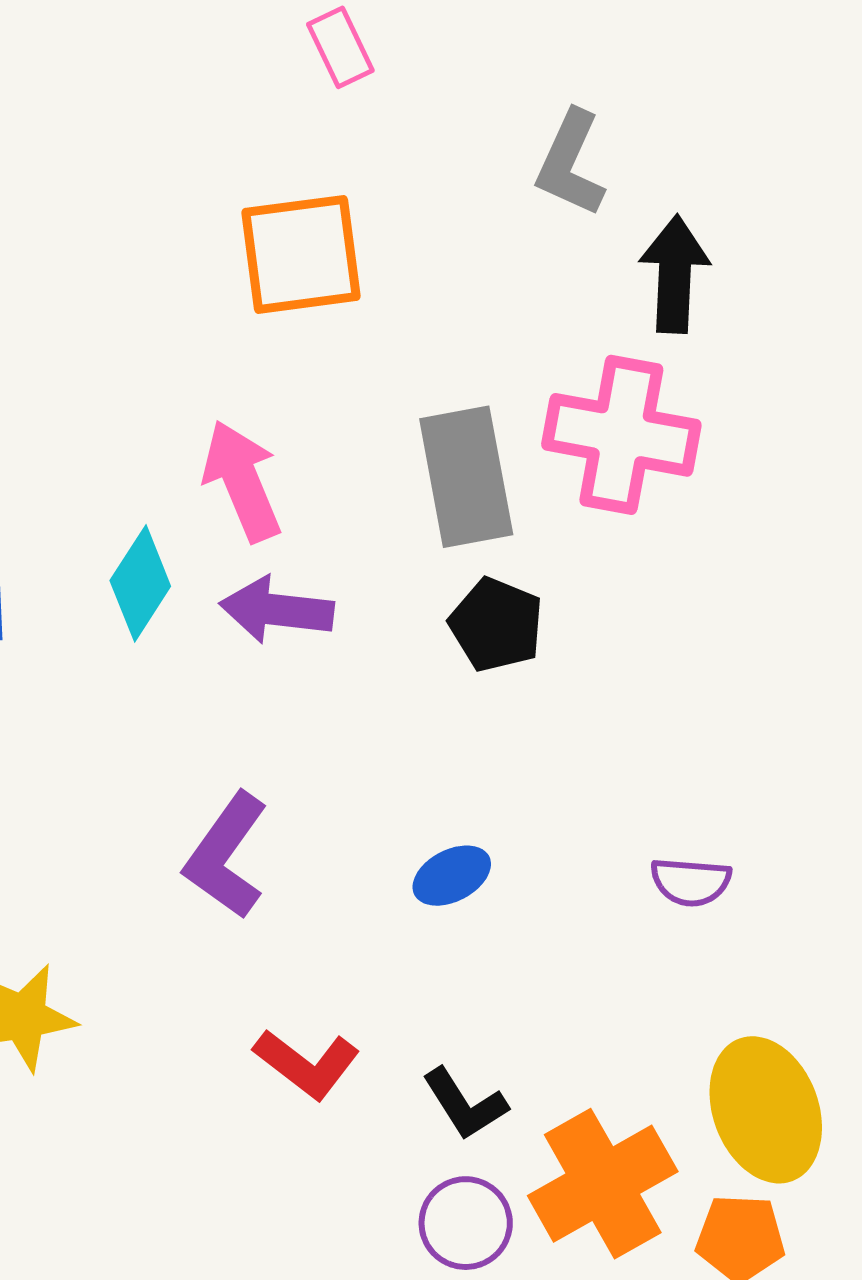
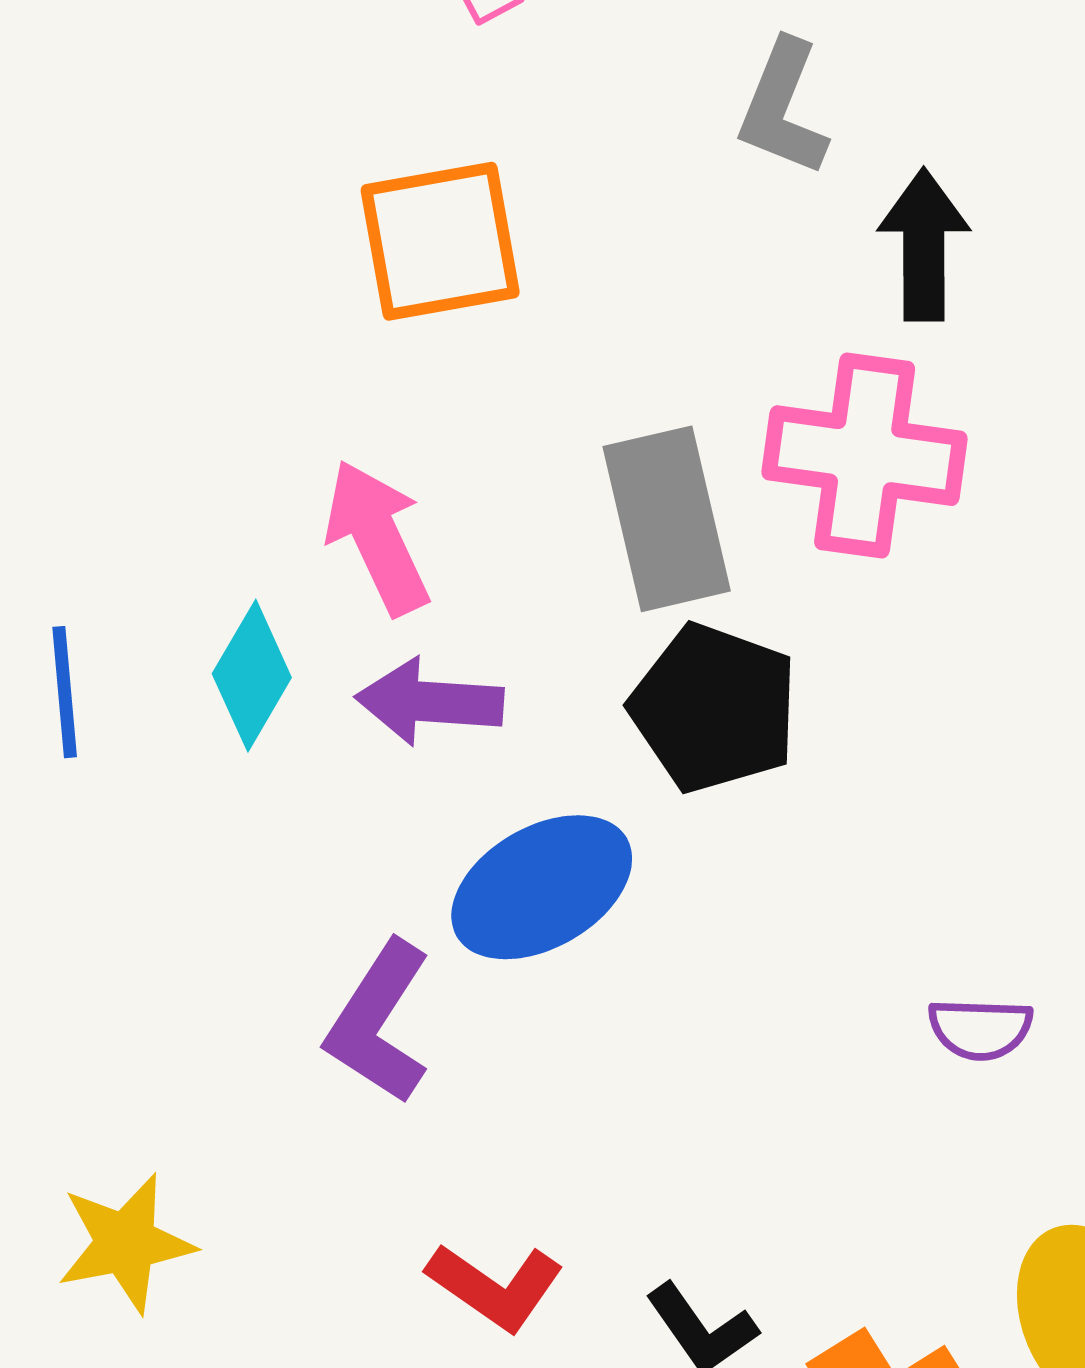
black pentagon: (496, 625) -> (714, 708), size x1.4
blue ellipse: (452, 876) -> (542, 887), moved, size x1.8

